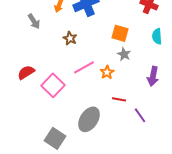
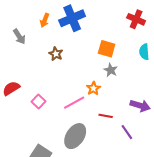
pink line: (84, 67) -> (74, 103), moved
purple arrow: (153, 76) -> (140, 106), moved, turned -84
pink square: (53, 85) -> (39, 102), size x0.6

